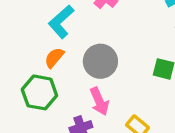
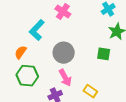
orange semicircle: (54, 58) -> (21, 52), moved

